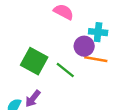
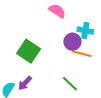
green line: (65, 70) -> (70, 84), moved

